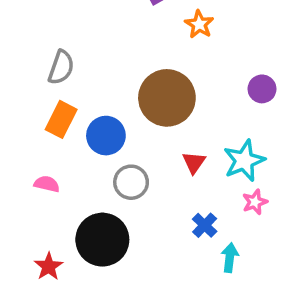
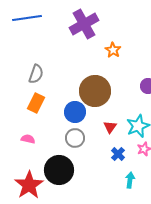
blue circle: (106, 136) -> (75, 112), moved
blue cross: (205, 225) -> (118, 154), moved
red star: (49, 267) -> (29, 185), size x1.8

